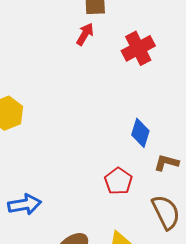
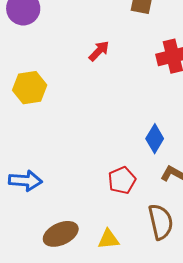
red arrow: (85, 34) -> (99, 51), moved

